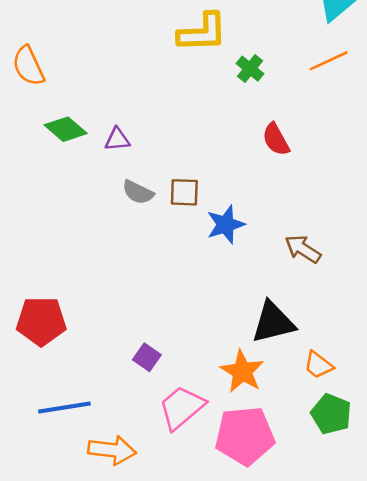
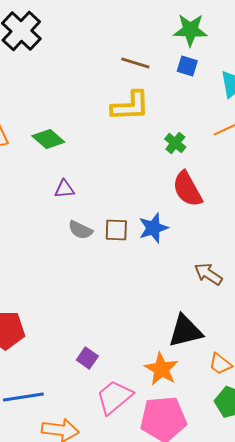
green cross: (250, 69) -> (175, 143), moved
green diamond: (66, 129) -> (48, 139), moved
red semicircle: (276, 139) -> (187, 189), size x1.4
blue star: (226, 225) -> (153, 228), moved

